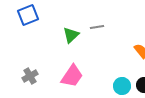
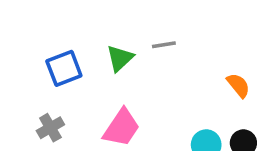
blue square: (28, 15) -> (64, 68), moved

